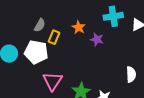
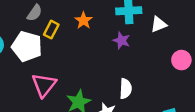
purple star: (97, 39) -> (121, 40), moved
white semicircle: (131, 74) -> (126, 89), moved

